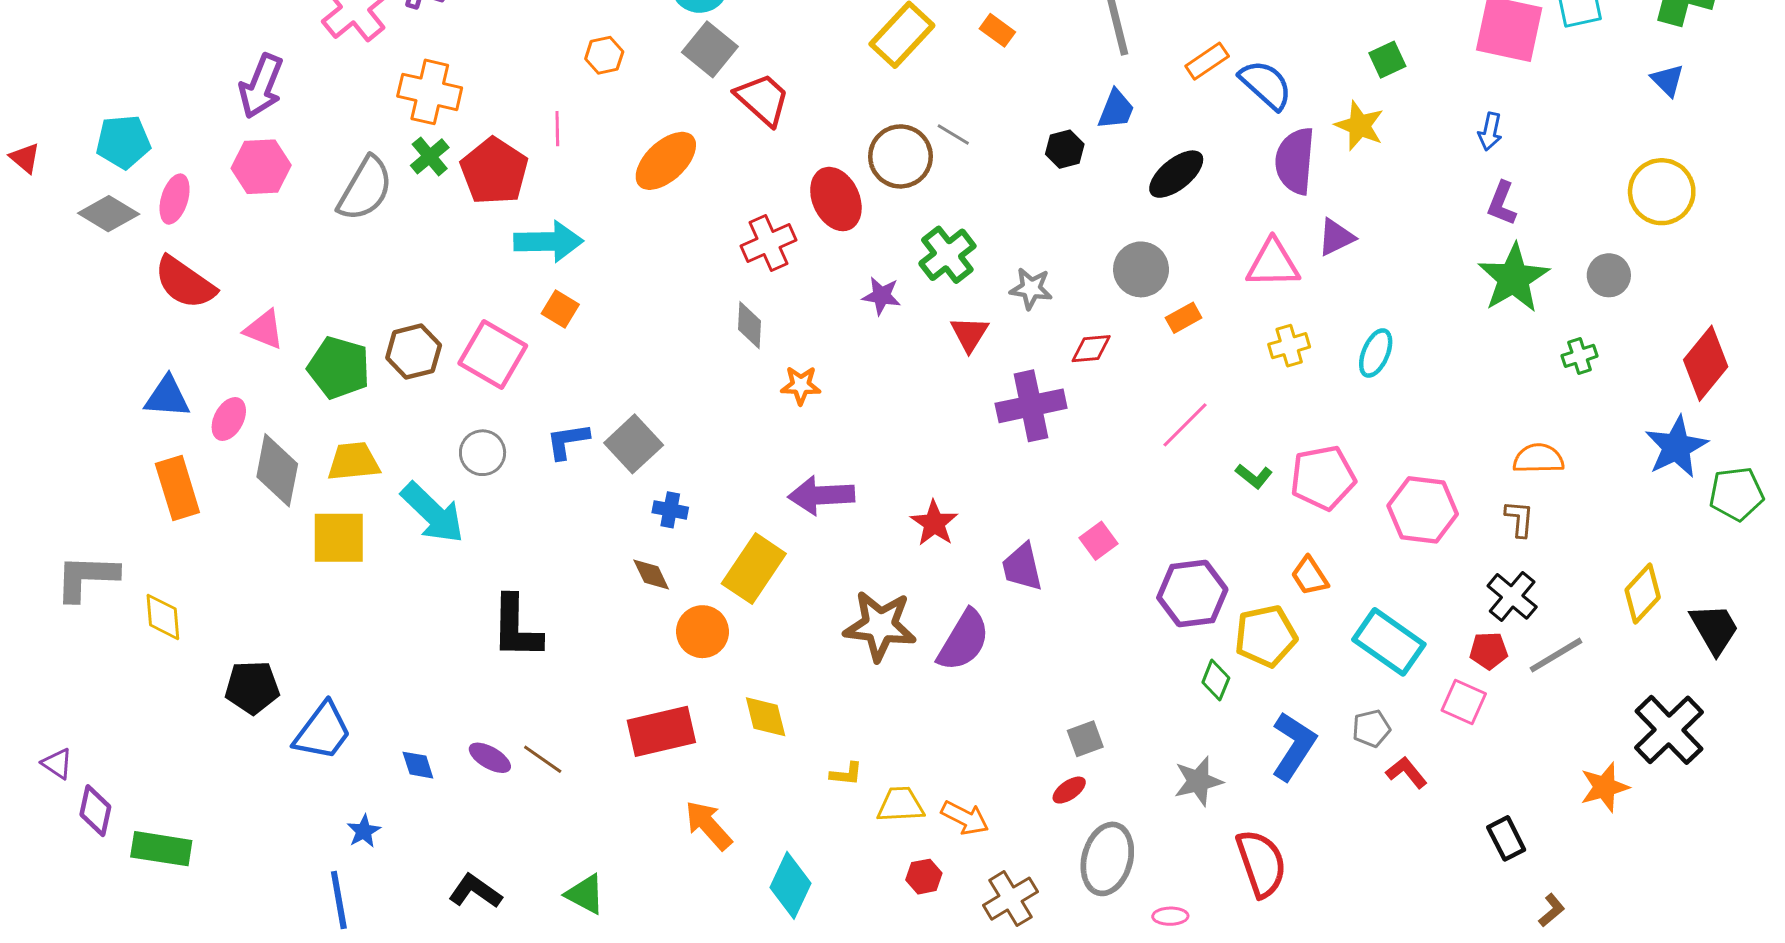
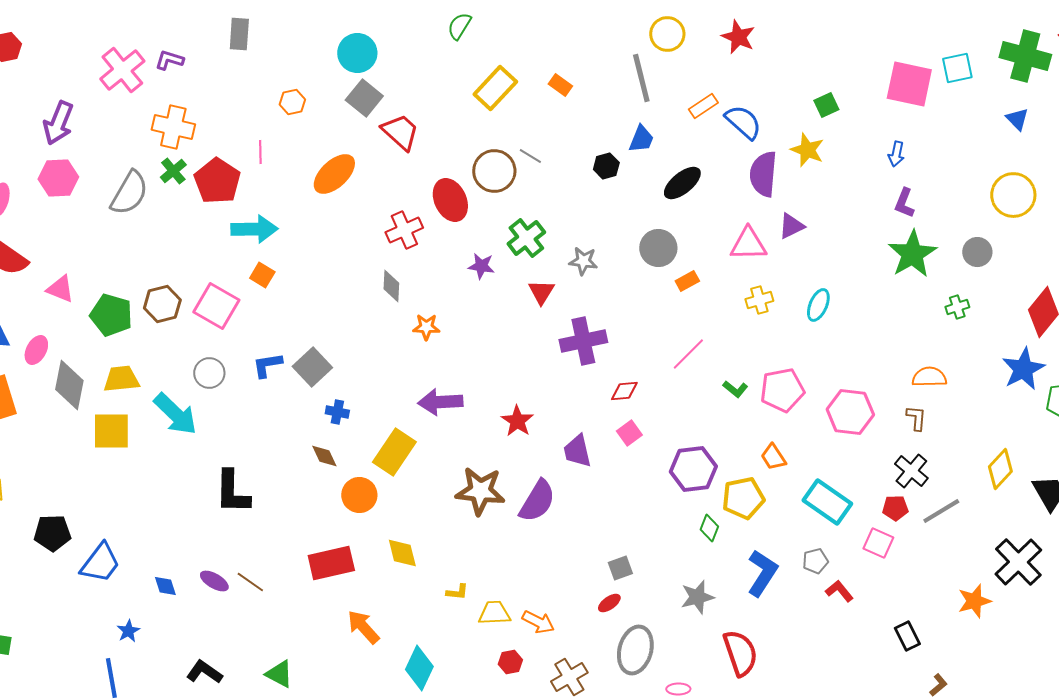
red diamond: (1091, 349) -> (624, 391), moved

